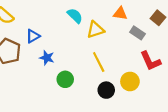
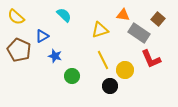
cyan semicircle: (75, 16) -> (64, 15), moved
gray rectangle: (137, 33) -> (139, 33), size x1.5
yellow circle: (130, 81) -> (125, 70), moved

